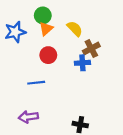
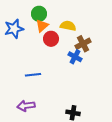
yellow semicircle: (75, 29) -> (68, 26), turned -35
red circle: (48, 55) -> (51, 39), moved
blue cross: (82, 63) -> (75, 57), turned 32

